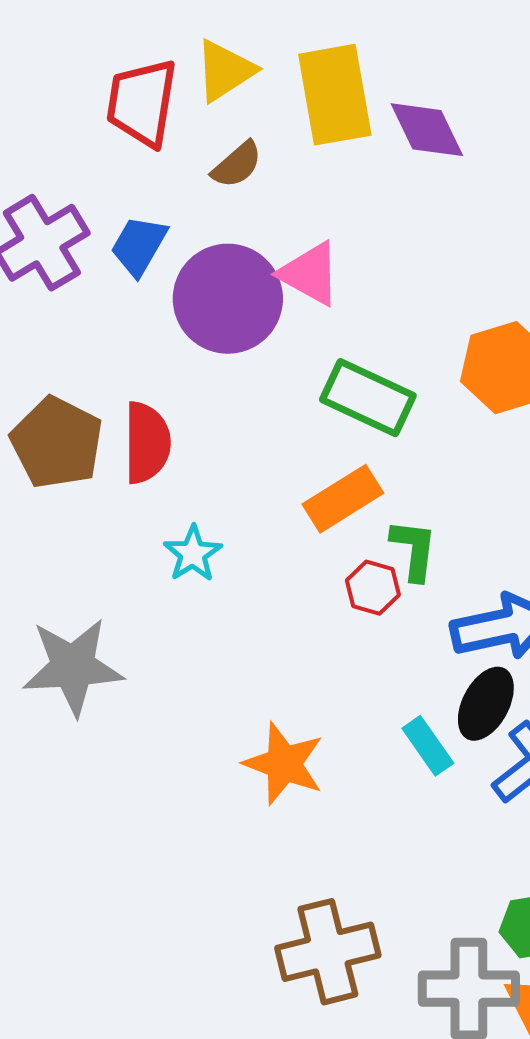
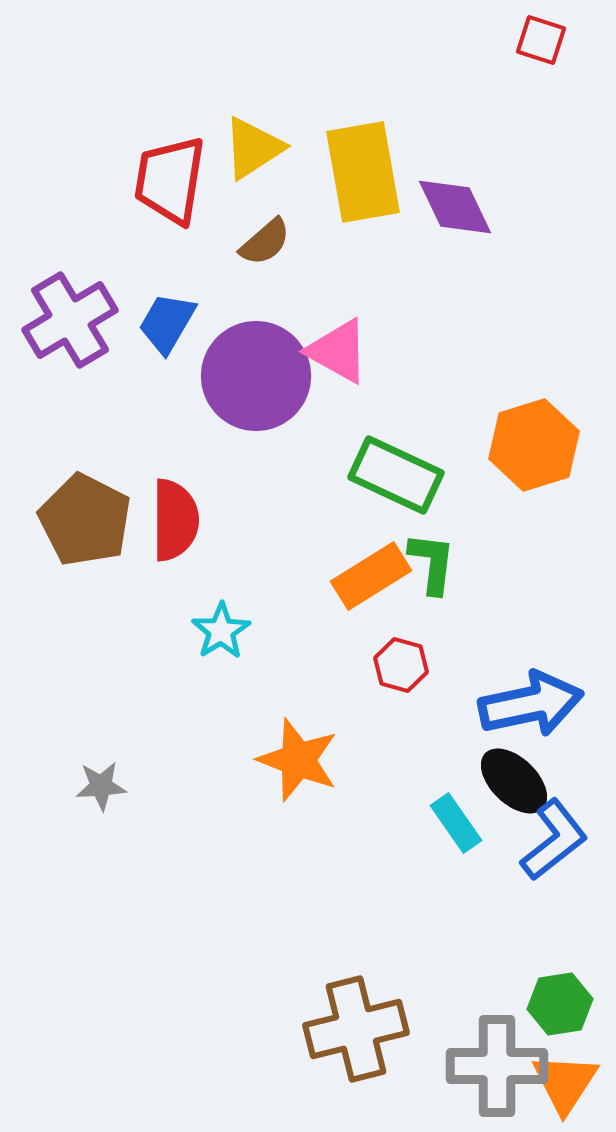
green L-shape: (414, 550) -> (432, 563), moved
gray star: (73, 667) -> (101, 786), moved, size x0.5
black ellipse: (486, 704) -> (514, 781), turned -74
orange star: (284, 764) -> (298, 760), moved

